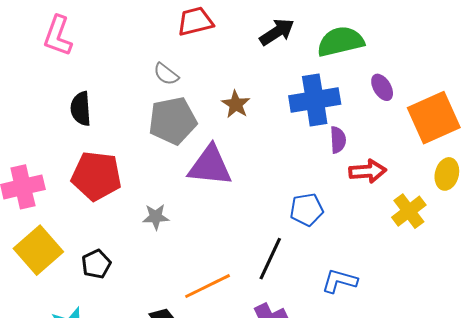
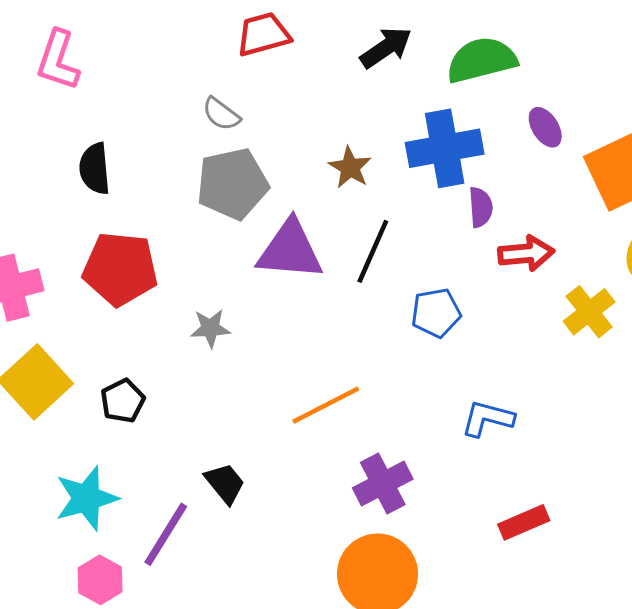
brown star: (236, 104) -> (350, 167), moved
black line: (270, 259) -> (373, 251), moved
orange line: (208, 286) -> (326, 405), moved

